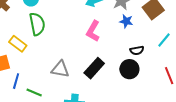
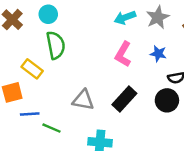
blue star: (126, 21) -> (158, 54), moved
blue line: (16, 81) -> (30, 114), turned 70

